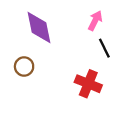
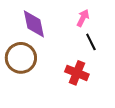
brown circle: (24, 66) -> (21, 58), size x1.8

